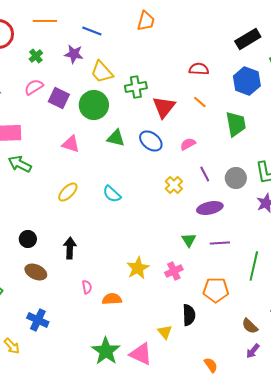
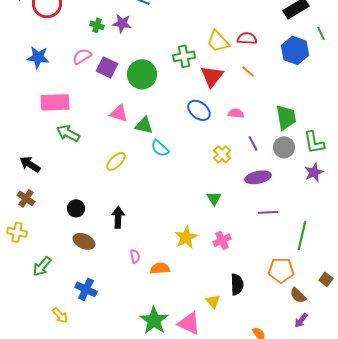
green cross: (36, 56) -> (97, 25), moved, turned -32
yellow trapezoid: (102, 72) -> (218, 41), moved
green trapezoid: (236, 124) -> (286, 117), moved
green triangle: (116, 138) -> (144, 125), moved
pink semicircle: (188, 144) -> (236, 113), turned 35
cyan semicircle: (112, 194) -> (160, 148), moved
green triangle: (189, 240) -> (214, 198), moved
orange pentagon: (216, 290) -> (281, 270), moved

